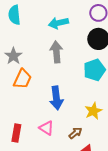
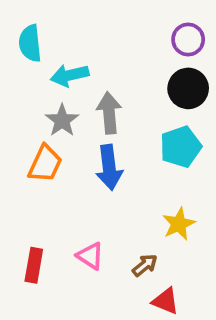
cyan arrow: (58, 23) -> (70, 75), moved
gray star: (13, 56) -> (62, 120), moved
blue arrow: (56, 98) -> (109, 167), moved

